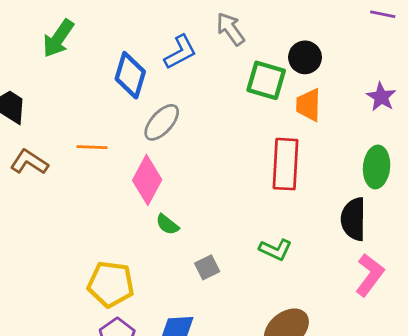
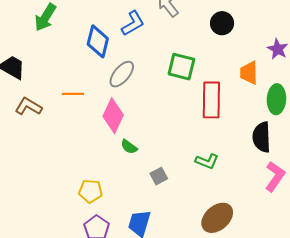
green square: (266, 80) -> (181, 67), moved
orange trapezoid: (308, 105) -> (249, 73), moved
yellow pentagon: (111, 284) -> (90, 191), size x0.7

